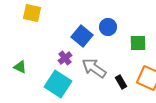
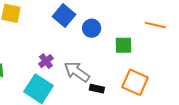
blue square: (82, 36) -> (64, 15), moved
black rectangle: (121, 82) -> (97, 89), moved, turned -48

